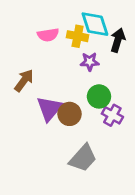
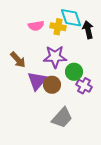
black arrow: (118, 40) -> (88, 30), turned -30
purple star: (90, 62) -> (55, 57), moved, size x1.6
brown arrow: (24, 80) -> (18, 60), turned 102

